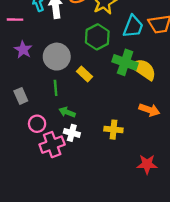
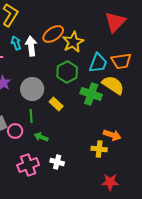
yellow semicircle: (144, 69) -> (113, 85), moved
pink circle: (37, 124) -> (15, 131), moved
yellow cross: (113, 130) -> (99, 149), moved
white cross: (72, 133) -> (57, 162), moved

